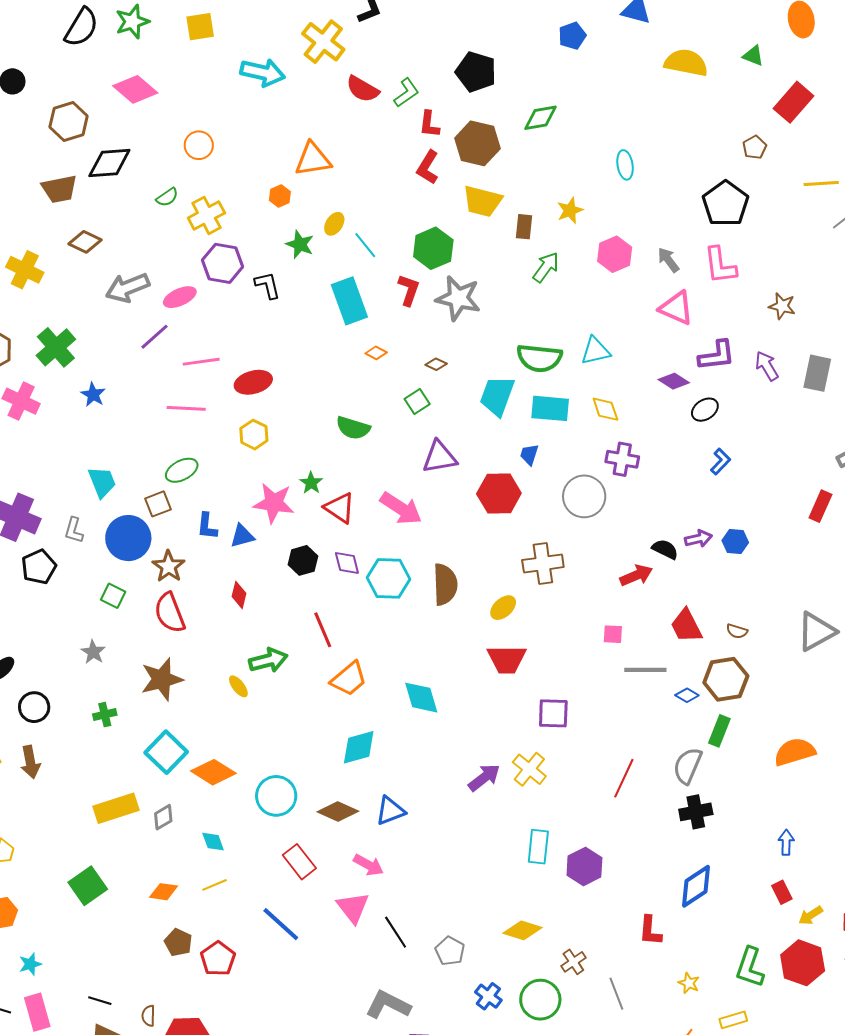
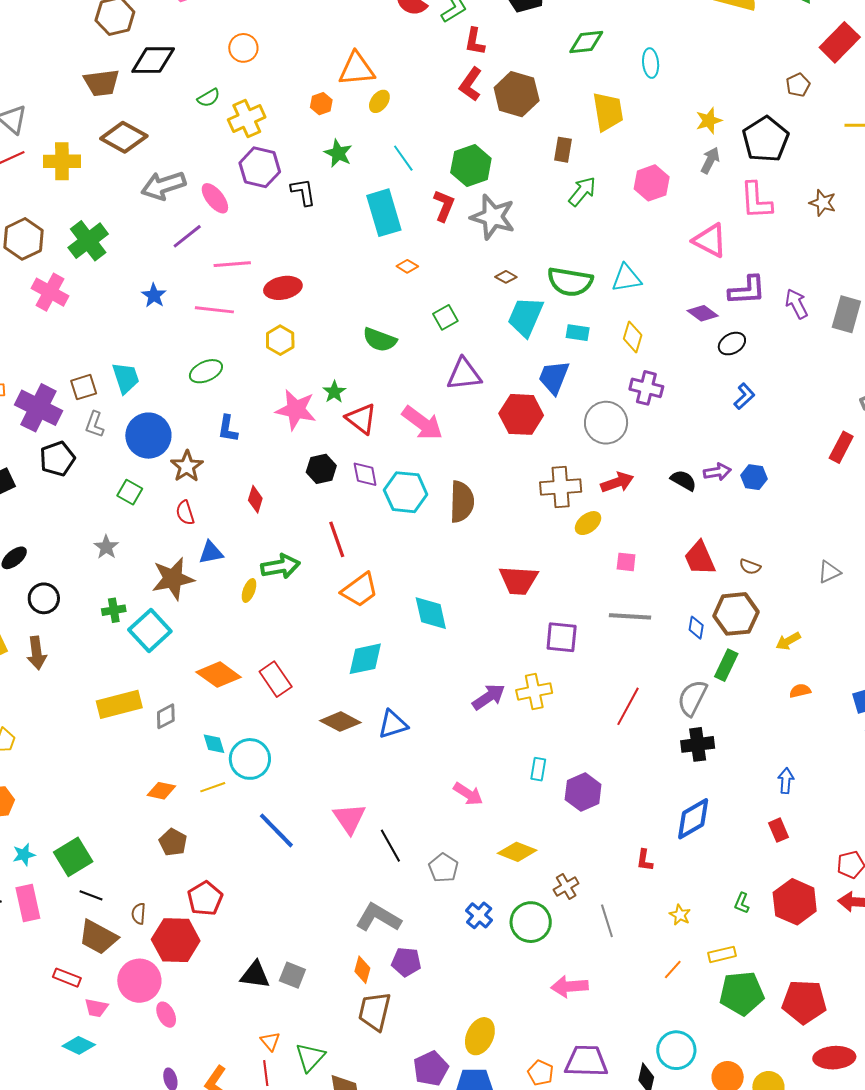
brown hexagon: (477, 143) -> (517, 94), moved
cyan ellipse: (625, 165) -> (651, 63), moved
yellow trapezoid: (482, 201) -> (608, 112), moved, turned -117
yellow star: (570, 210) -> (709, 121), moved
yellow ellipse: (334, 224) -> (379, 101), moved
brown diamond: (85, 242) -> (124, 137), size x1.4
gray arrow: (668, 260) -> (710, 160), moved, turned 60
yellow cross: (25, 270) -> (62, 161), turned -30
pink ellipse: (180, 297) -> (215, 198), turned 72
brown star: (782, 306) -> (823, 203), moved
brown diamond: (436, 364) -> (506, 277), moved
blue star: (93, 395) -> (154, 295), moved
cyan rectangle: (550, 408) -> (578, 333), size x0.6
yellow diamond: (605, 409) -> (633, 337), turned 32
blue trapezoid: (529, 454) -> (554, 377), size x1.6
brown square: (158, 504) -> (84, 387), moved
blue triangle: (242, 536) -> (211, 553), moved
red arrow: (636, 575) -> (617, 482), moved
yellow ellipse: (503, 608) -> (588, 523), moved
red semicircle: (170, 613) -> (185, 513), size x0.6
gray triangle: (816, 631) -> (829, 572), size x0.6
gray line: (645, 670) -> (630, 616), moved
yellow ellipse: (238, 686) -> (249, 590), turned 55
blue diamond: (687, 695) -> (696, 628), turned 65
cyan square: (166, 752) -> (150, 631), moved
orange semicircle: (795, 752) -> (800, 691), size x0.5
yellow cross: (529, 769) -> (534, 691), turned 36
cyan circle: (276, 796) -> (250, 759), moved
cyan rectangle: (538, 847) -> (538, 769), size x0.7
red rectangle: (299, 862) -> (276, 679), moved
pink arrow: (368, 865) -> (468, 794), moved
green square: (88, 886) -> (73, 857), moved
yellow arrow: (811, 915) -> (788, 641), moved
red L-shape: (650, 931) -> (645, 860), size x0.7
red pentagon: (218, 959) -> (205, 898), moved
green L-shape: (750, 967) -> (742, 903), size x0.5

